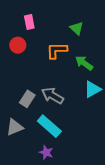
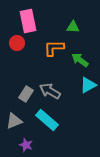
pink rectangle: (29, 22) -> (28, 21), size x1.6
green triangle: (77, 28) -> (73, 27), turned -40
purple star: (46, 152) -> (26, 145), moved

